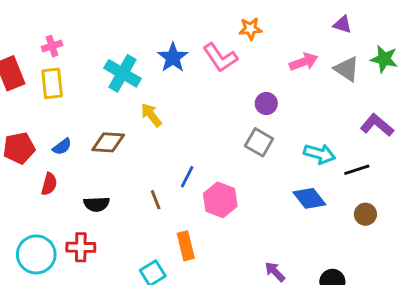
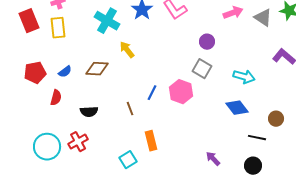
black line: (357, 170) -> (257, 138), moved, turned 30
pink hexagon: (220, 200) -> (181, 92), moved
red cross: (81, 247) -> (78, 142), turned -30

